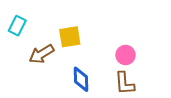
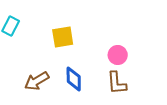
brown arrow: (42, 54) -> (37, 81), moved

